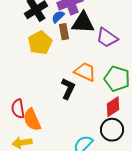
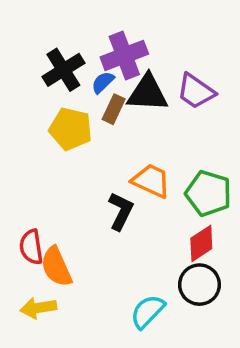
brown rectangle: (64, 32) -> (114, 109), turned 35
purple trapezoid: (107, 38) -> (196, 91), moved
yellow pentagon: (40, 43) -> (71, 129), turned -30

